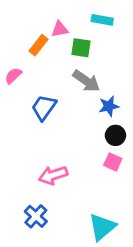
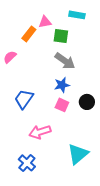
blue star: (109, 106) -> (62, 85), moved
blue trapezoid: (44, 108) -> (24, 99), moved
pink square: (113, 162) -> (62, 105), moved
cyan triangle: (102, 227) -> (78, 154), moved

